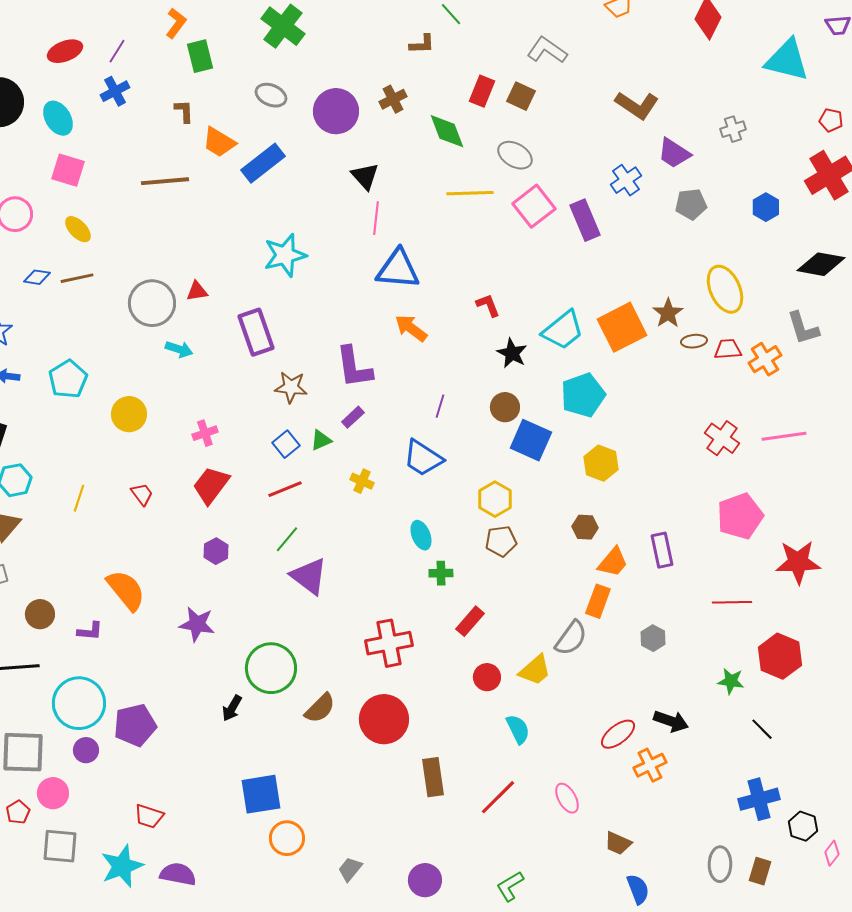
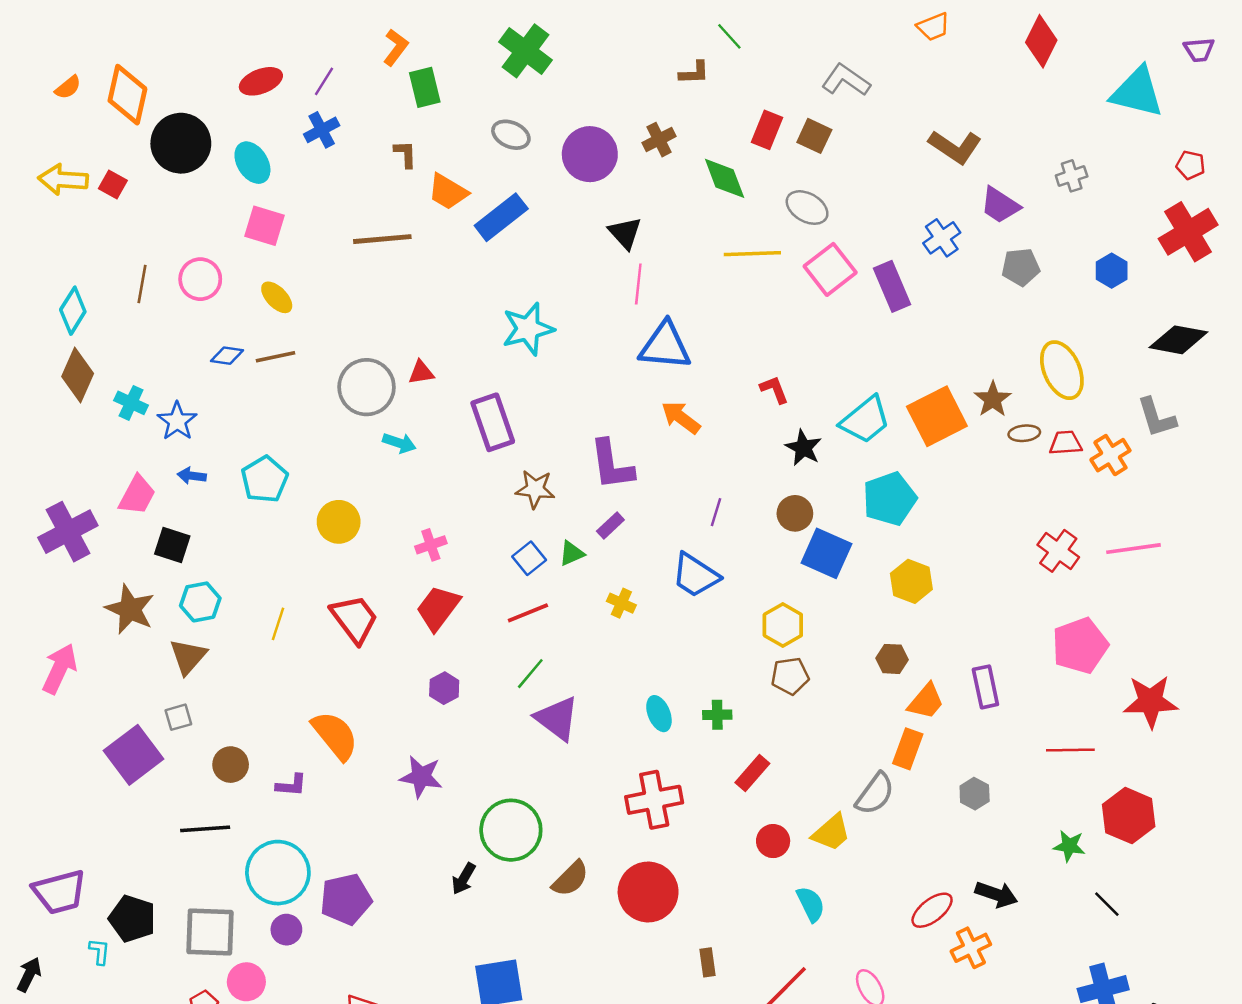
red trapezoid: (142, 494) -> (354, 619), size x1.8
cyan ellipse: (421, 535) -> (659, 714), moved
brown rectangle: (433, 777) -> (708, 962), size x0.6

